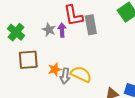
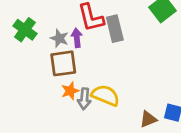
green cross: (16, 32) -> (25, 30), moved
brown square: (28, 60) -> (63, 63), moved

